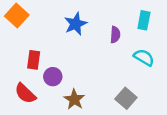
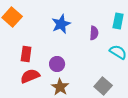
purple circle: (53, 77) -> (57, 64), moved
red semicircle: (25, 93) -> (30, 76), moved, turned 114

